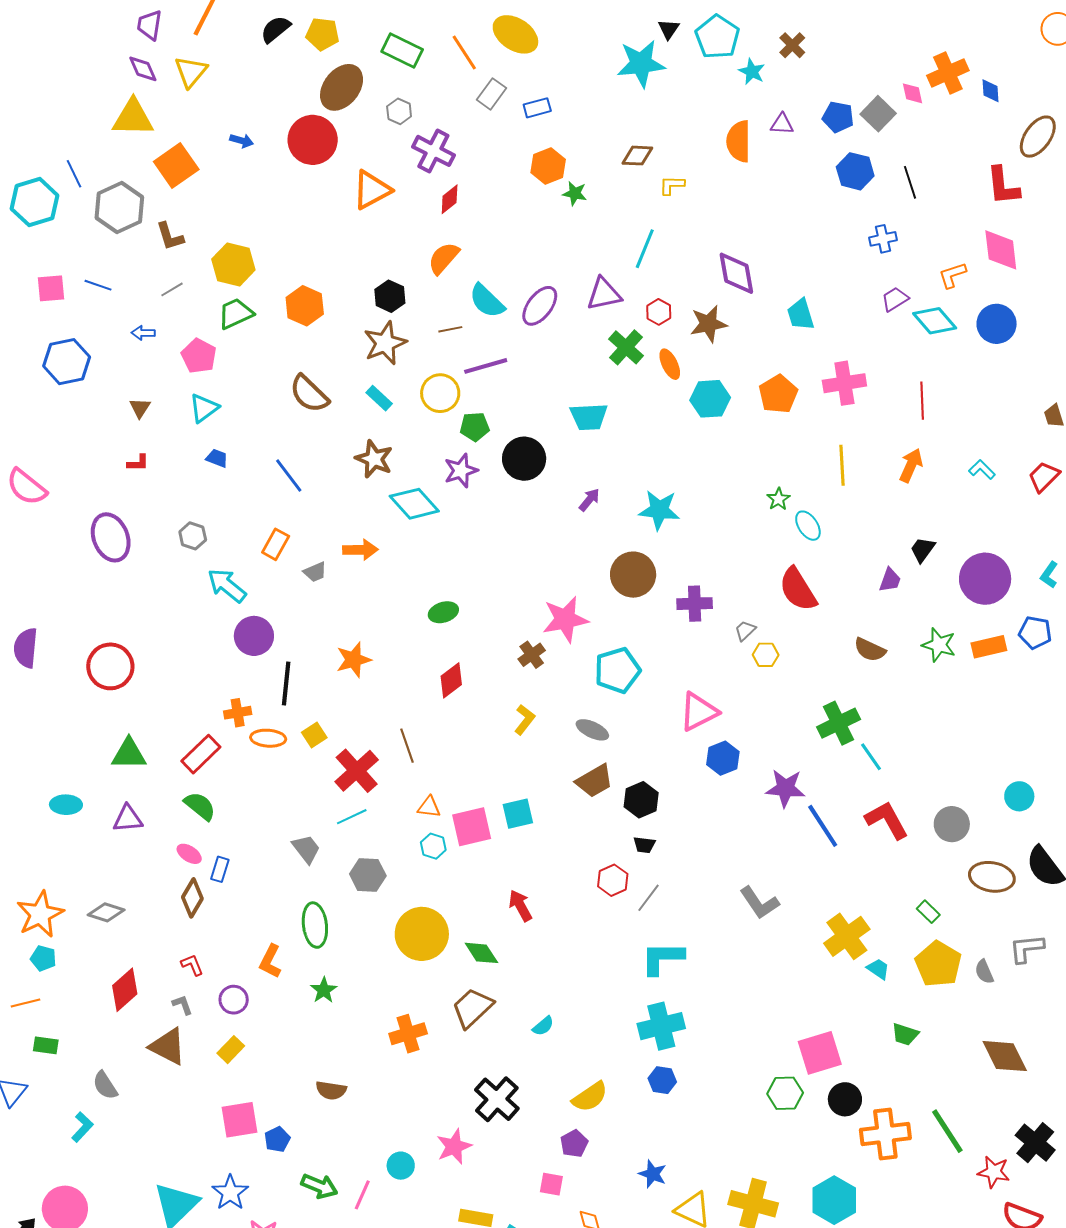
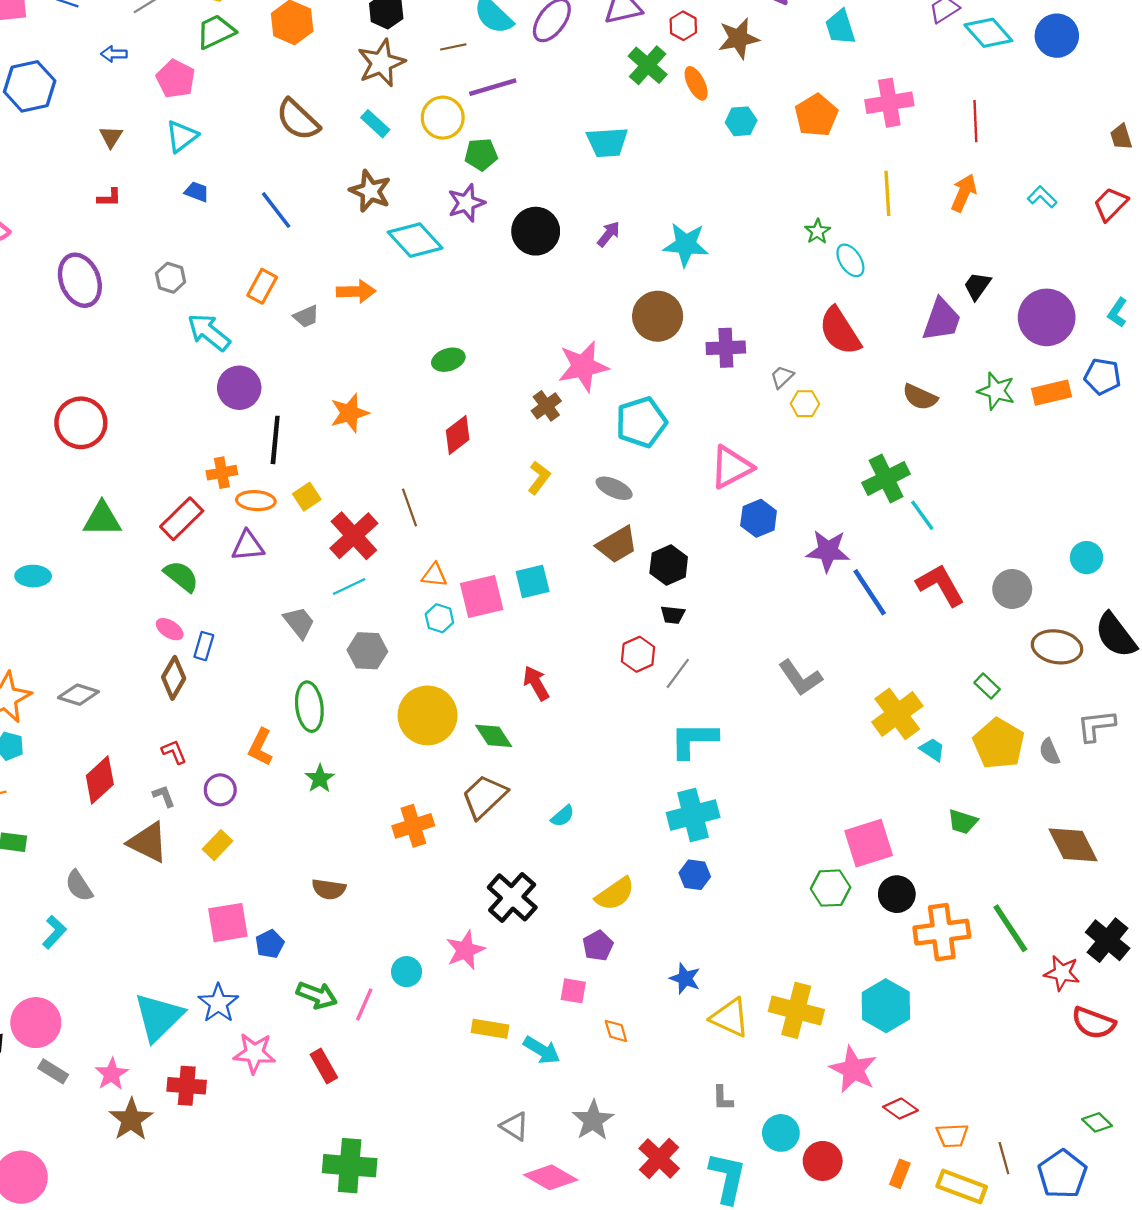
cyan hexagon: (710, 399) -> (741, 121), size x0.7
black circle: (524, 459) -> (536, 231), moved
purple trapezoid: (890, 580) -> (942, 320), size x1.6
purple triangle: (128, 819) -> (248, 546), moved

